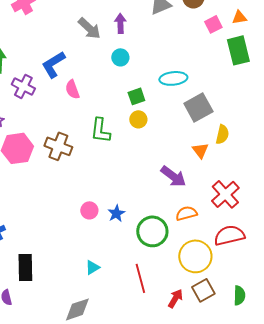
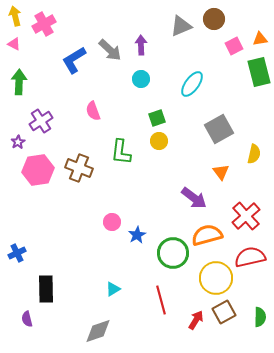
blue L-shape: (53, 64) -> (74, 60), moved
cyan ellipse: (173, 78) -> (192, 84), moved, turned -48
purple cross: (23, 86) -> (41, 121), moved, turned 30
yellow semicircle: (222, 134) -> (254, 154), moved
pink circle: (89, 210) -> (112, 222), moved
orange semicircle: (186, 213) -> (207, 235), size x1.4

